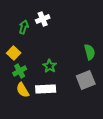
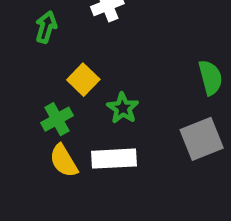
green arrow: (24, 27) -> (46, 27), moved
yellow square: (14, 53) -> (83, 80), moved

